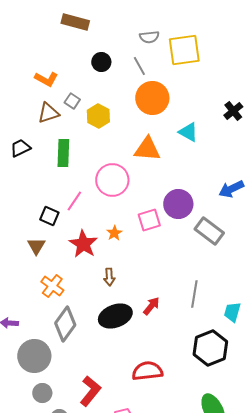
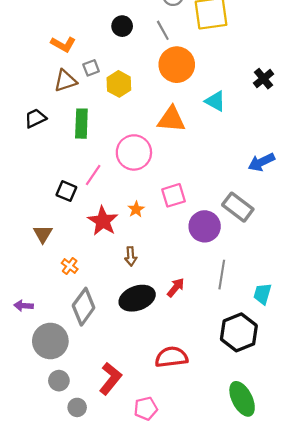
gray square: (72, 101) -> (91, 68), turned 35
purple circle: (178, 204) -> (205, 226), moved
brown triangle: (36, 246) -> (43, 234), moved
orange cross: (52, 286) -> (70, 266), size x0.7

